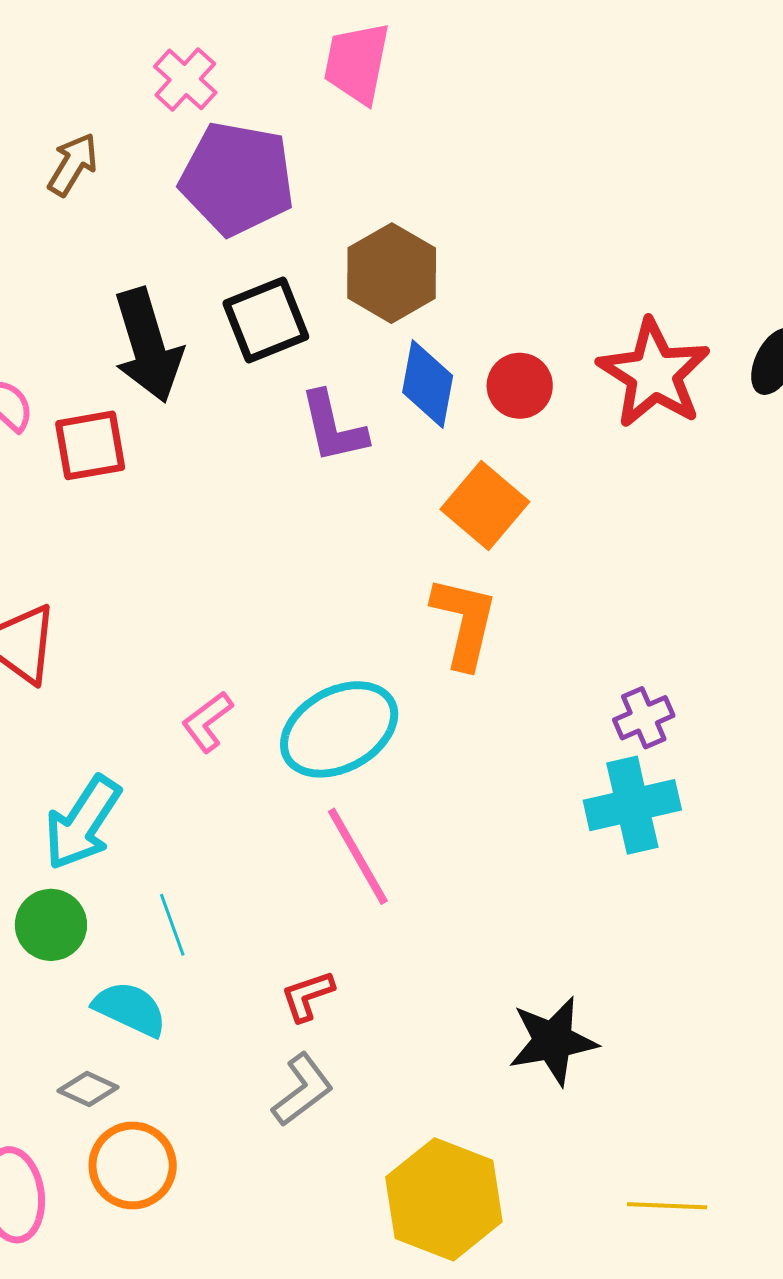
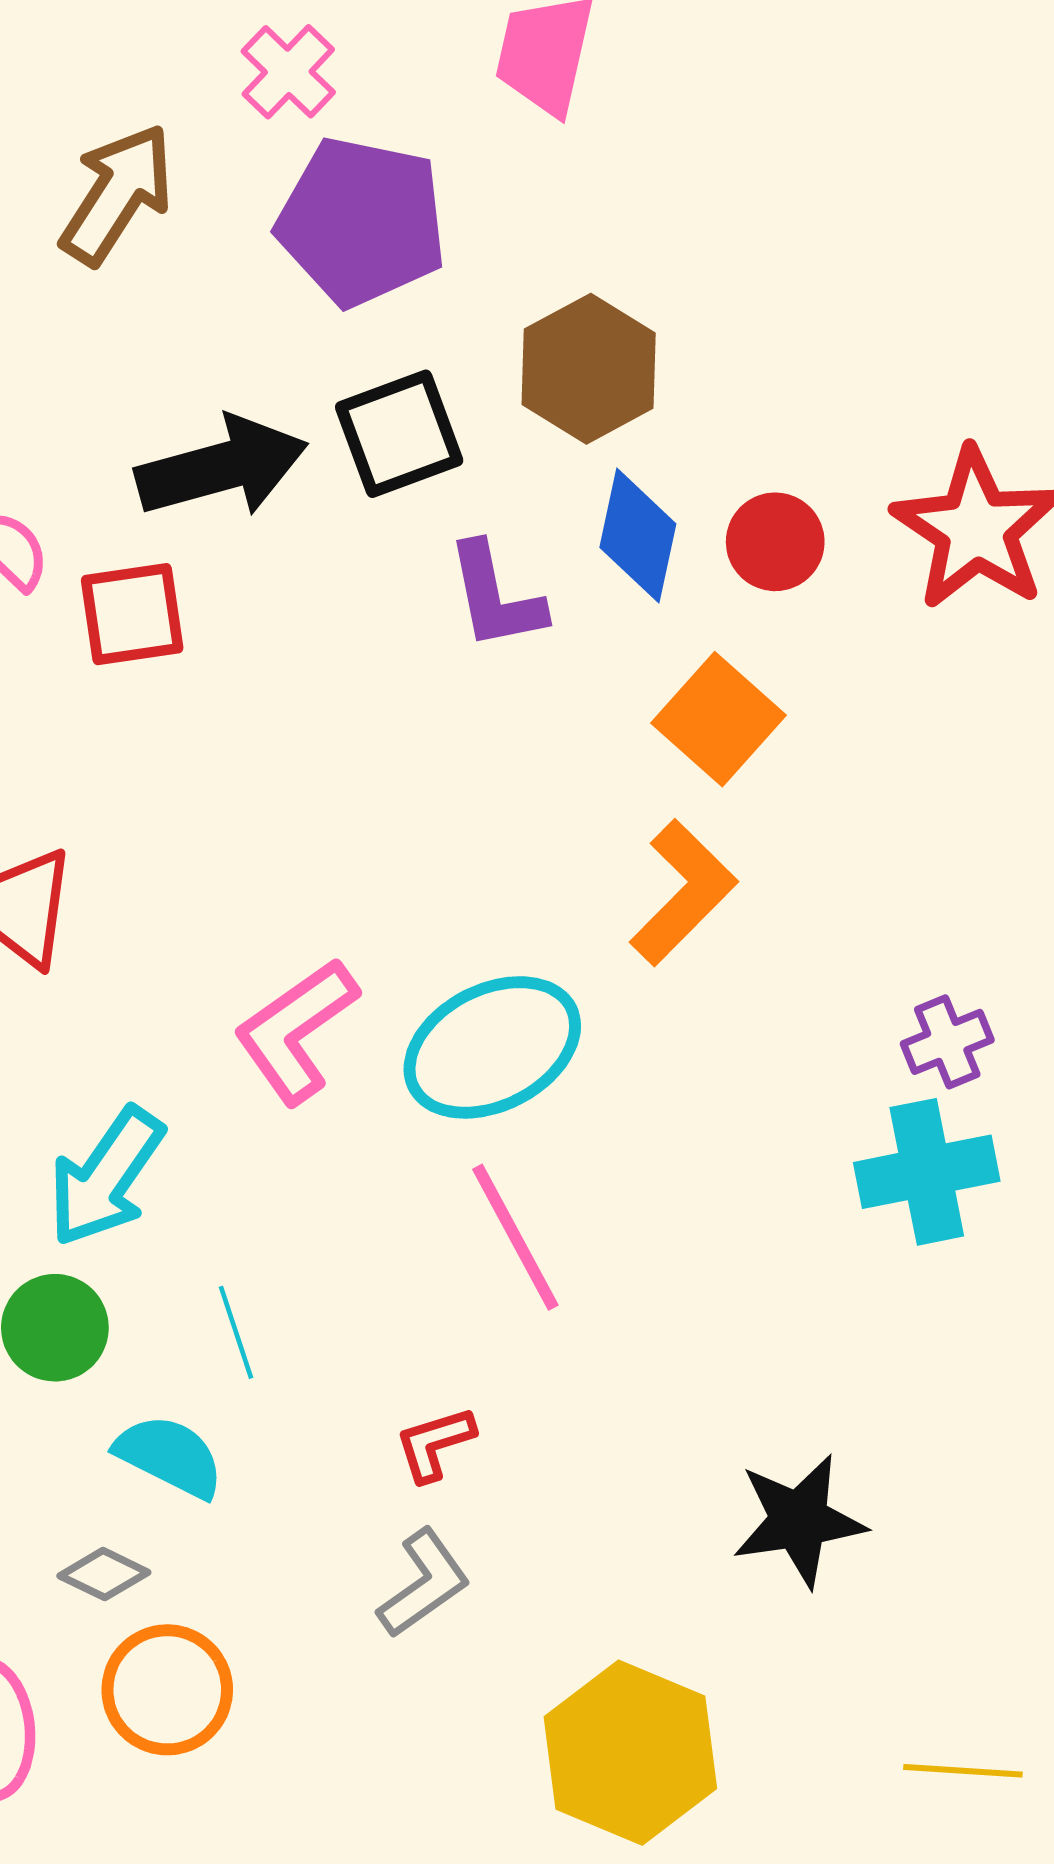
brown arrow: (73, 164) -> (117, 194), size x1.5
black arrow: (148, 345) -> (222, 467), turned -90
orange L-shape: (464, 622) -> (683, 893), turned 30
pink L-shape: (207, 722) -> (296, 1031), size x1.6

